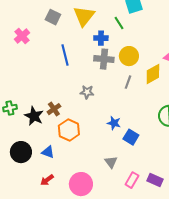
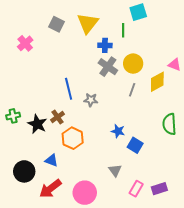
green line: (119, 23) -> (123, 30), turned 32
blue line: (65, 55) -> (69, 89), moved
gray cross: (104, 59) -> (108, 67), turned 30
black circle: (21, 152) -> (24, 171), moved
red arrow: (47, 180) -> (50, 189), size x1.6
purple rectangle: (155, 180) -> (159, 189), turned -42

